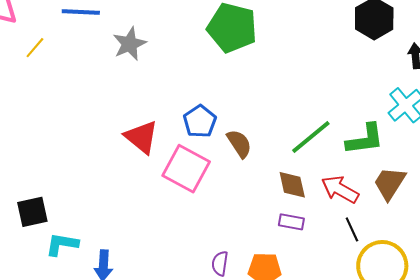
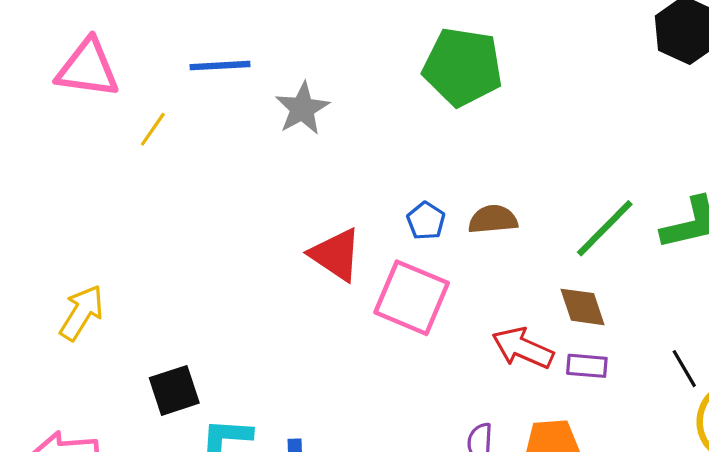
blue pentagon: (200, 121) -> (426, 221), size x0.7
brown semicircle: (239, 144) -> (493, 219), moved, turned -56
red arrow: (340, 189) -> (523, 348), moved

